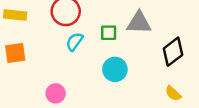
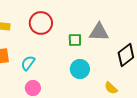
cyan semicircle: (75, 42) -> (28, 63), moved
yellow semicircle: (173, 93) -> (111, 88), moved

